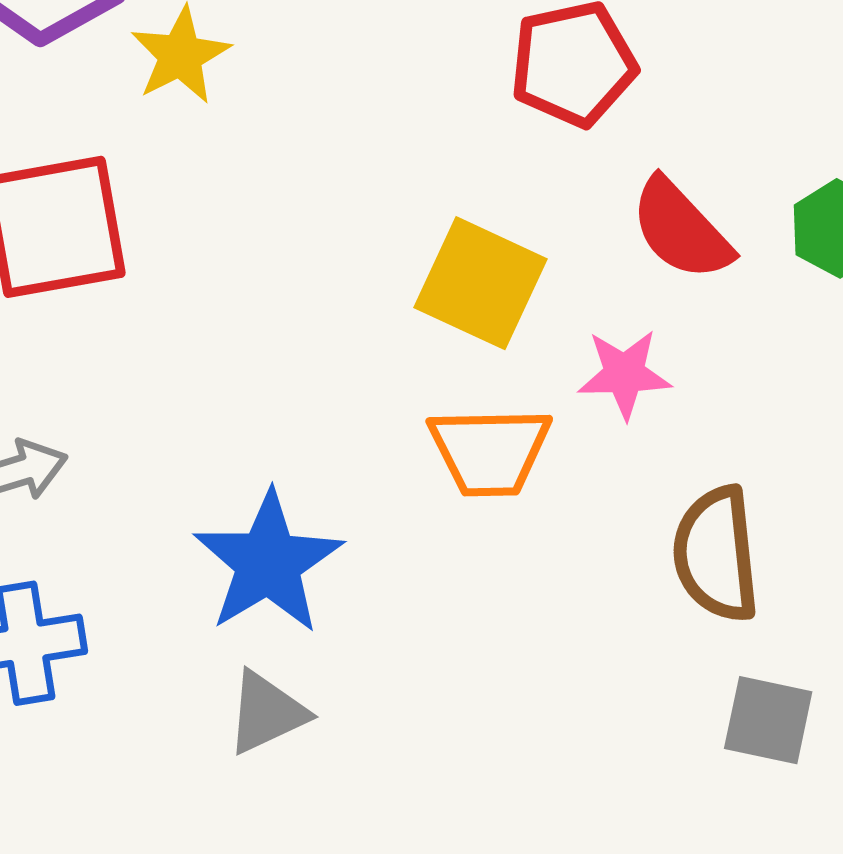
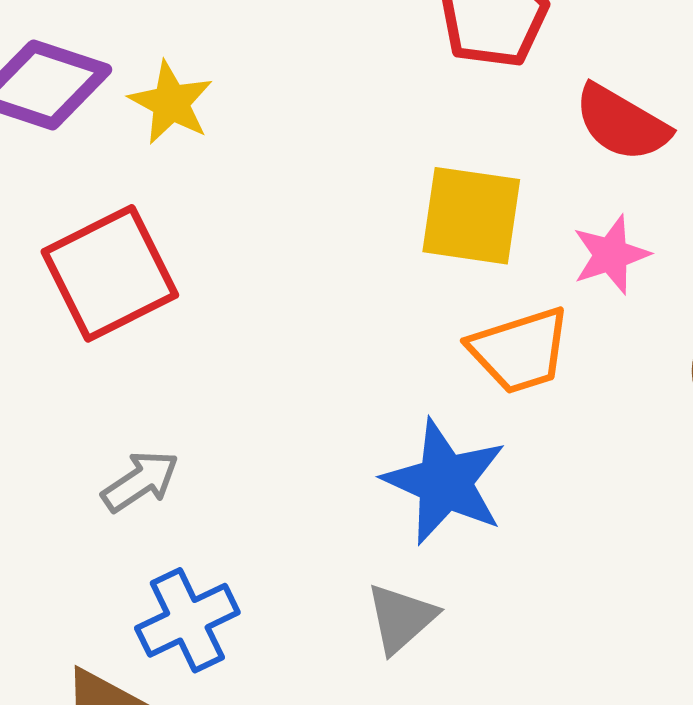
blue star: (268, 563) -> (445, 482), moved

